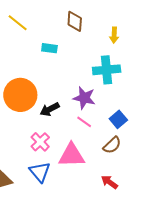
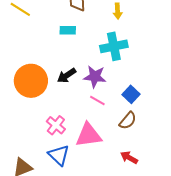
cyan rectangle: (49, 48) -> (68, 30), moved
black arrow: (50, 109) -> (67, 75), moved

